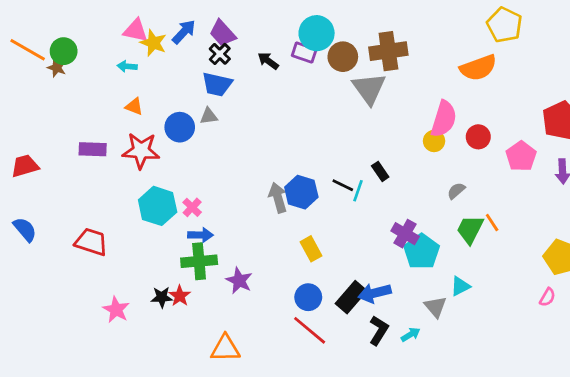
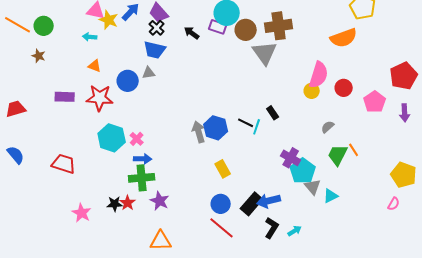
brown star: (57, 68) -> (39, 56), moved
purple star: (239, 281) -> (160, 201), moved
gray triangle: (435, 307) -> (313, 187), moved

